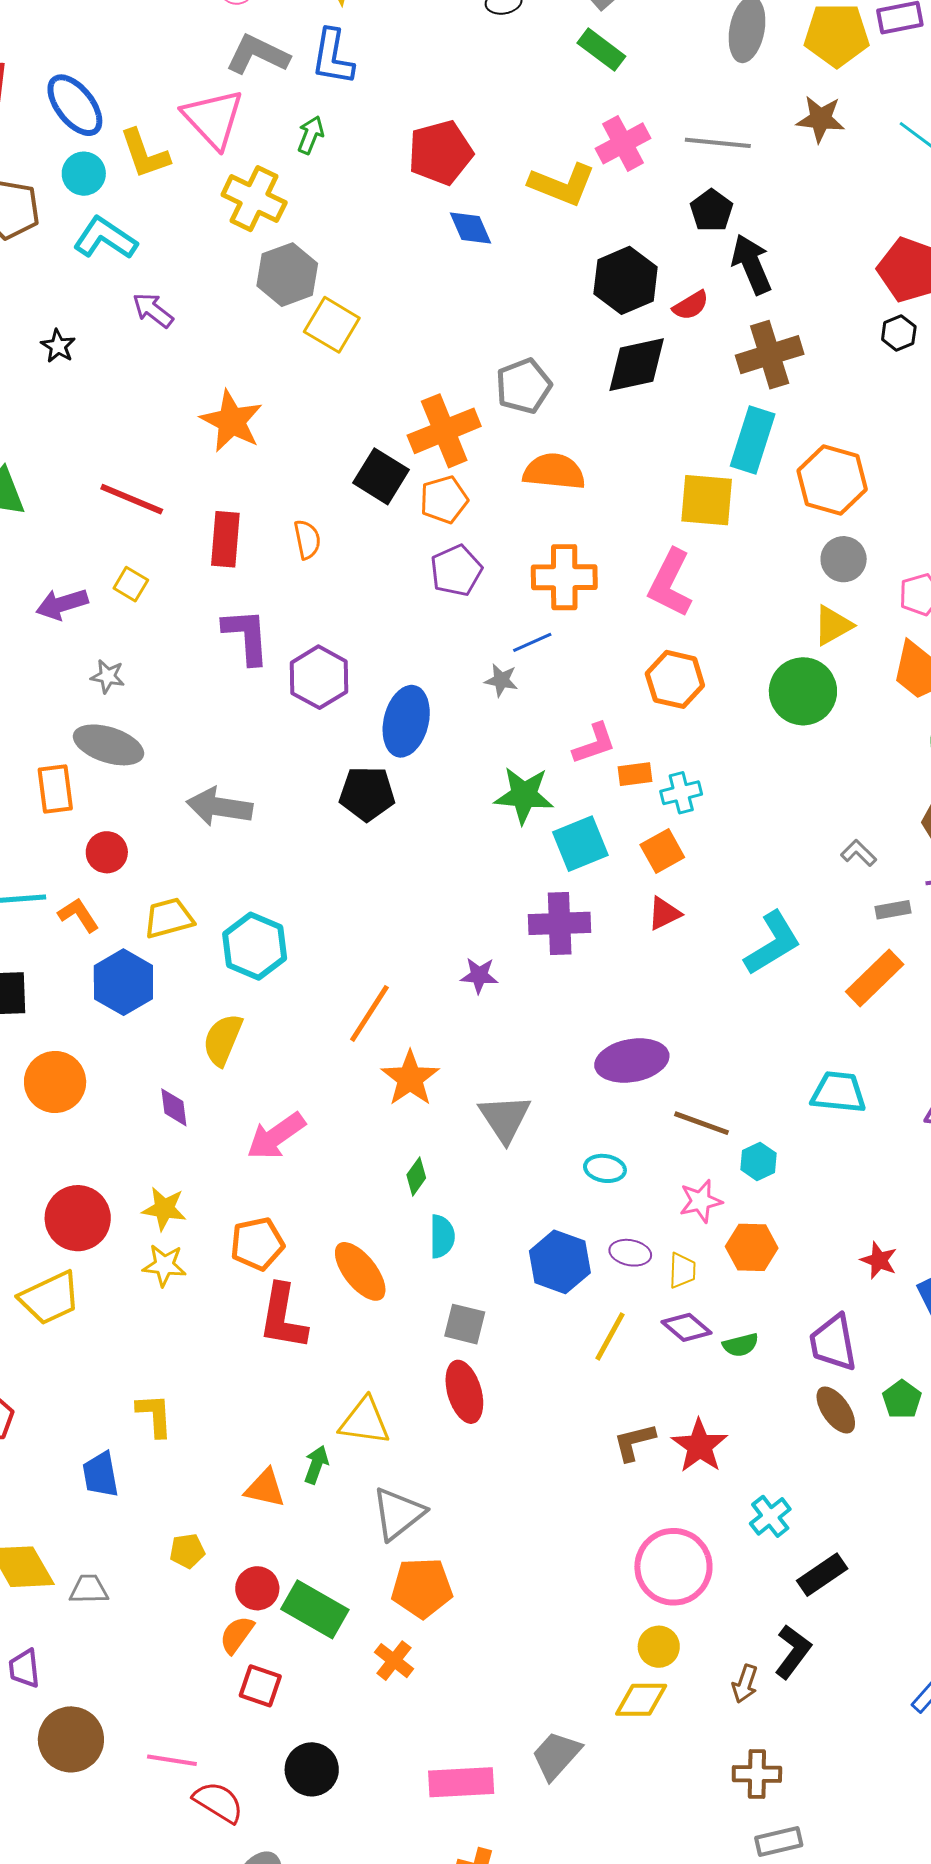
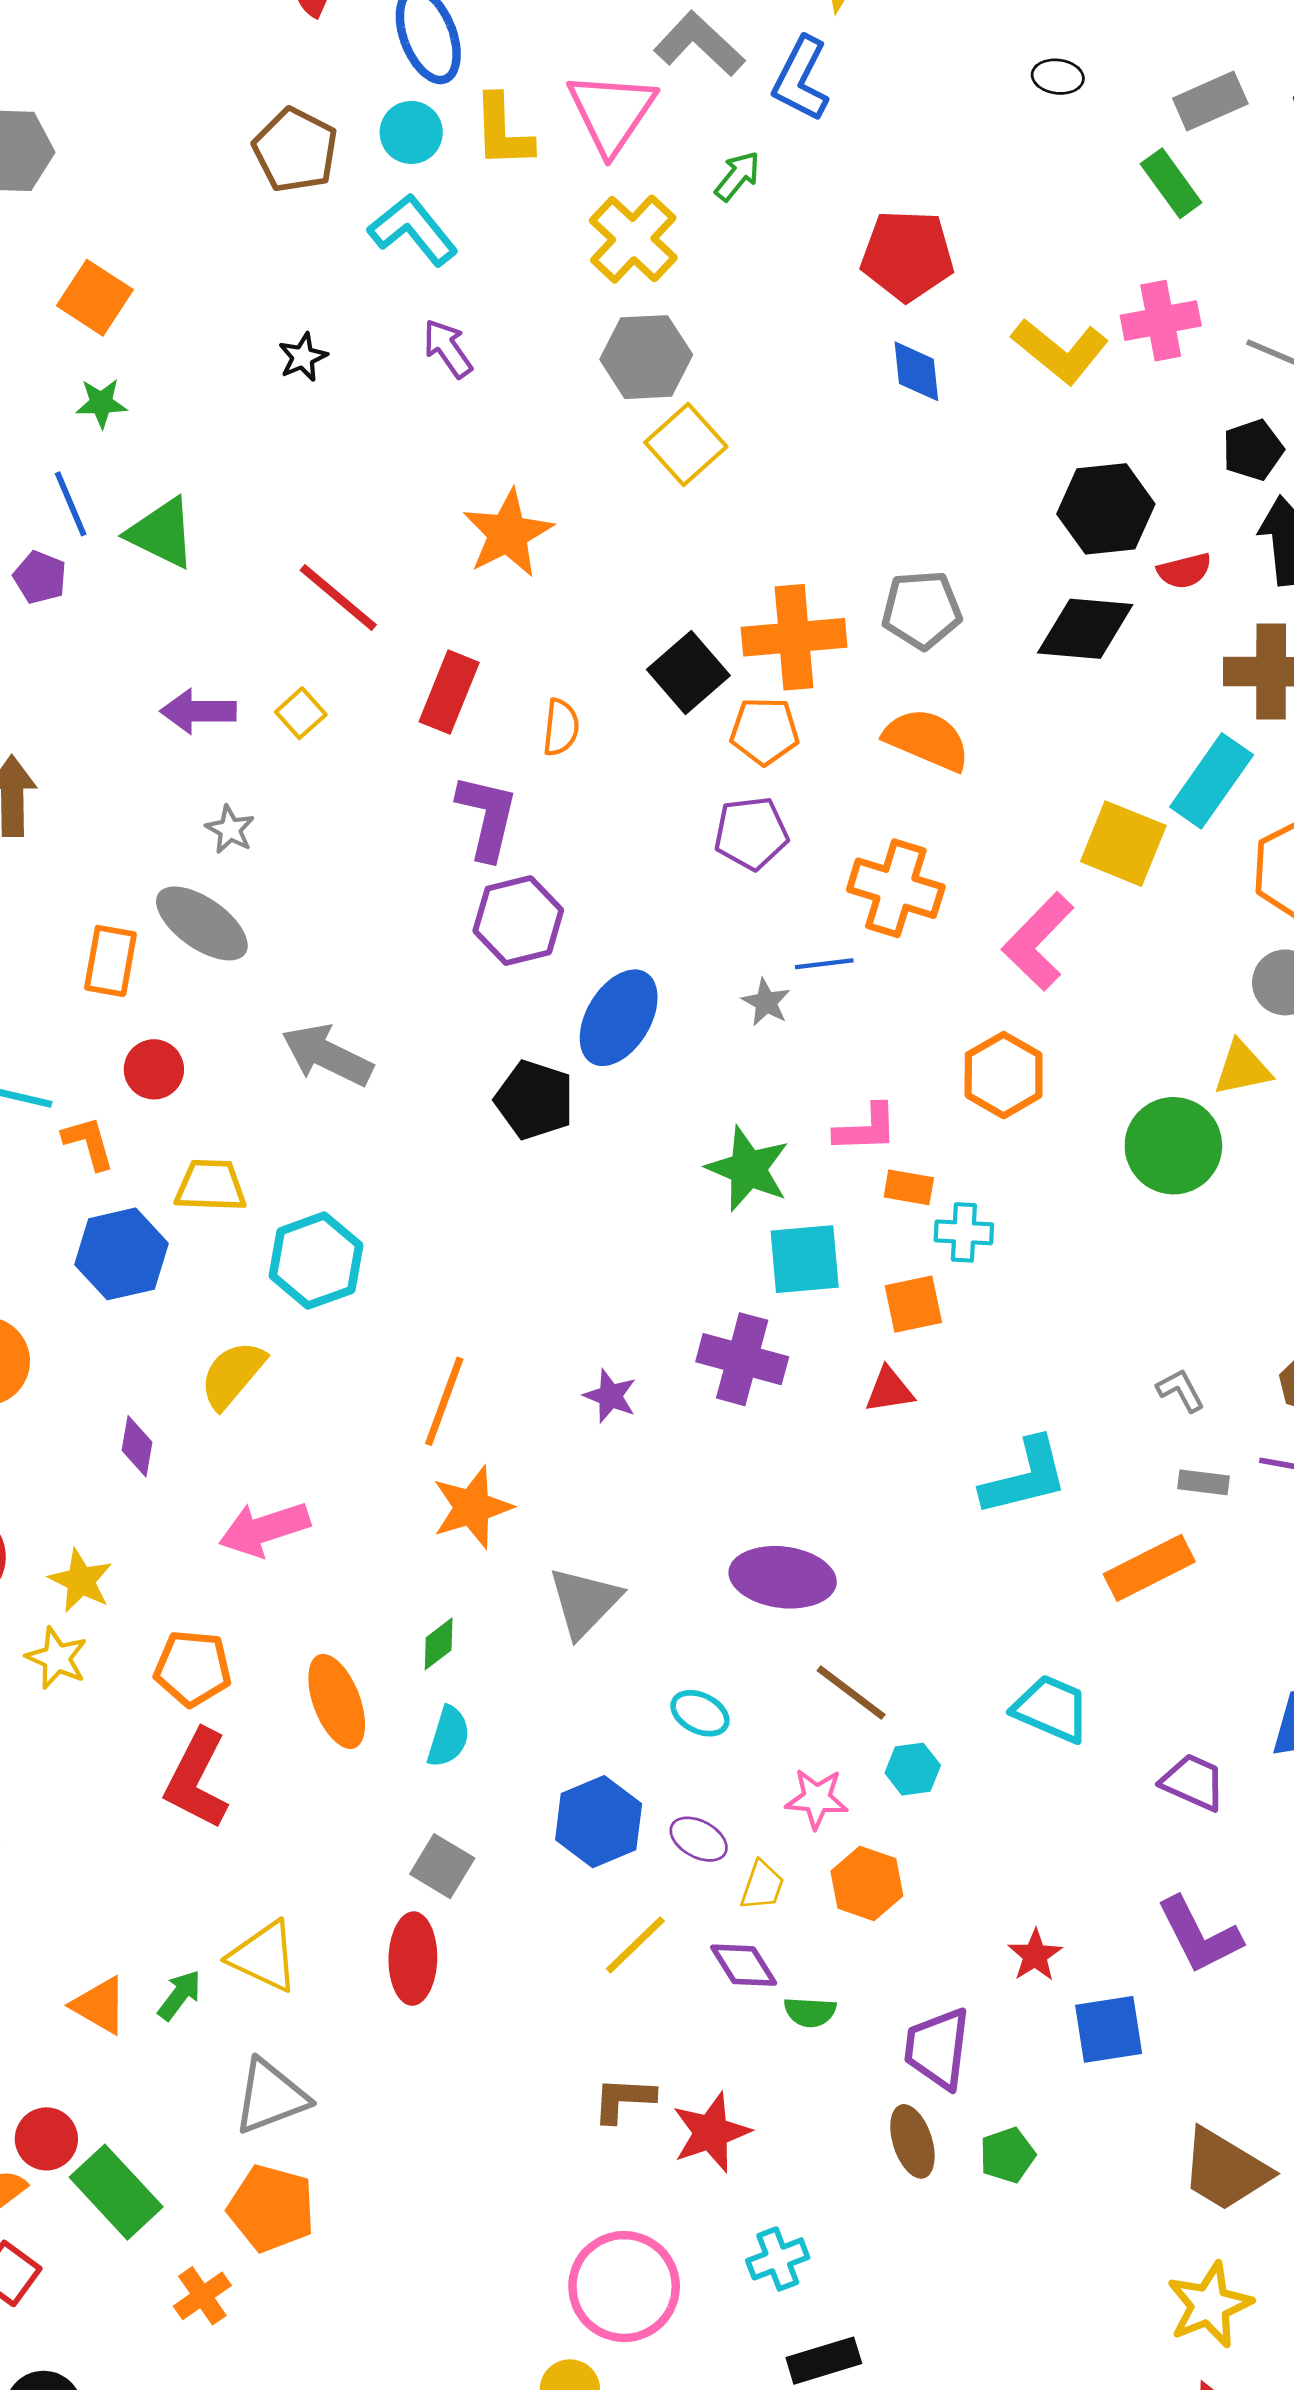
purple L-shape: (246, 636) -> (487, 817), moved
orange line: (369, 1013) -> (444, 1401), turned -30
orange ellipse: (360, 1271) -> (337, 1701), moved

